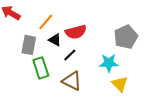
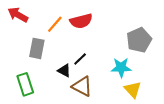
red semicircle: (76, 32) -> (81, 21), moved
black triangle: (55, 40) -> (64, 71), moved
green rectangle: (41, 68) -> (25, 84), moved

